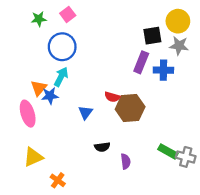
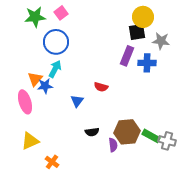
green star: (39, 19) -> (35, 17), size x1.5
yellow circle: (178, 21) -> (143, 17), moved
brown hexagon: (130, 108) -> (127, 132), moved

